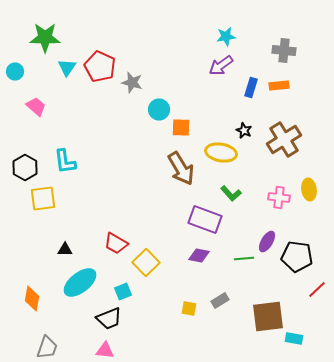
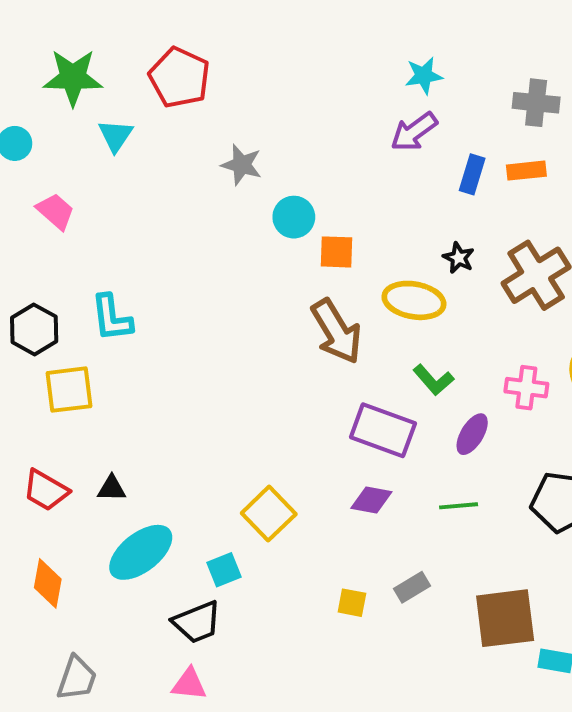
red pentagon: (100, 66) -> (179, 78), moved
purple ellipse: (267, 242) -> (472, 434), moved
red trapezoid: (116, 244) -> (46, 490), moved

